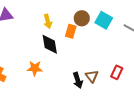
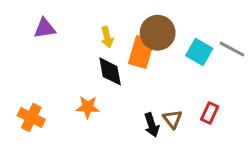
brown circle: (82, 18) -> (158, 33), size x1.5
cyan square: (104, 20) -> (199, 52), moved
orange rectangle: (71, 31) -> (141, 52), size x1.5

